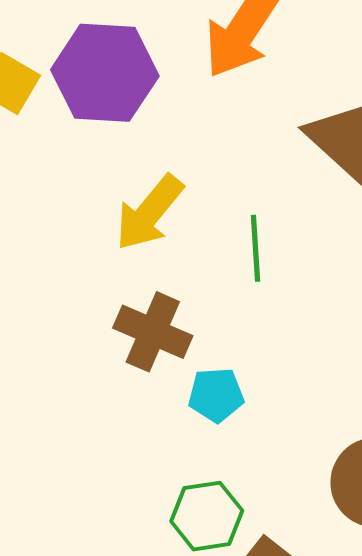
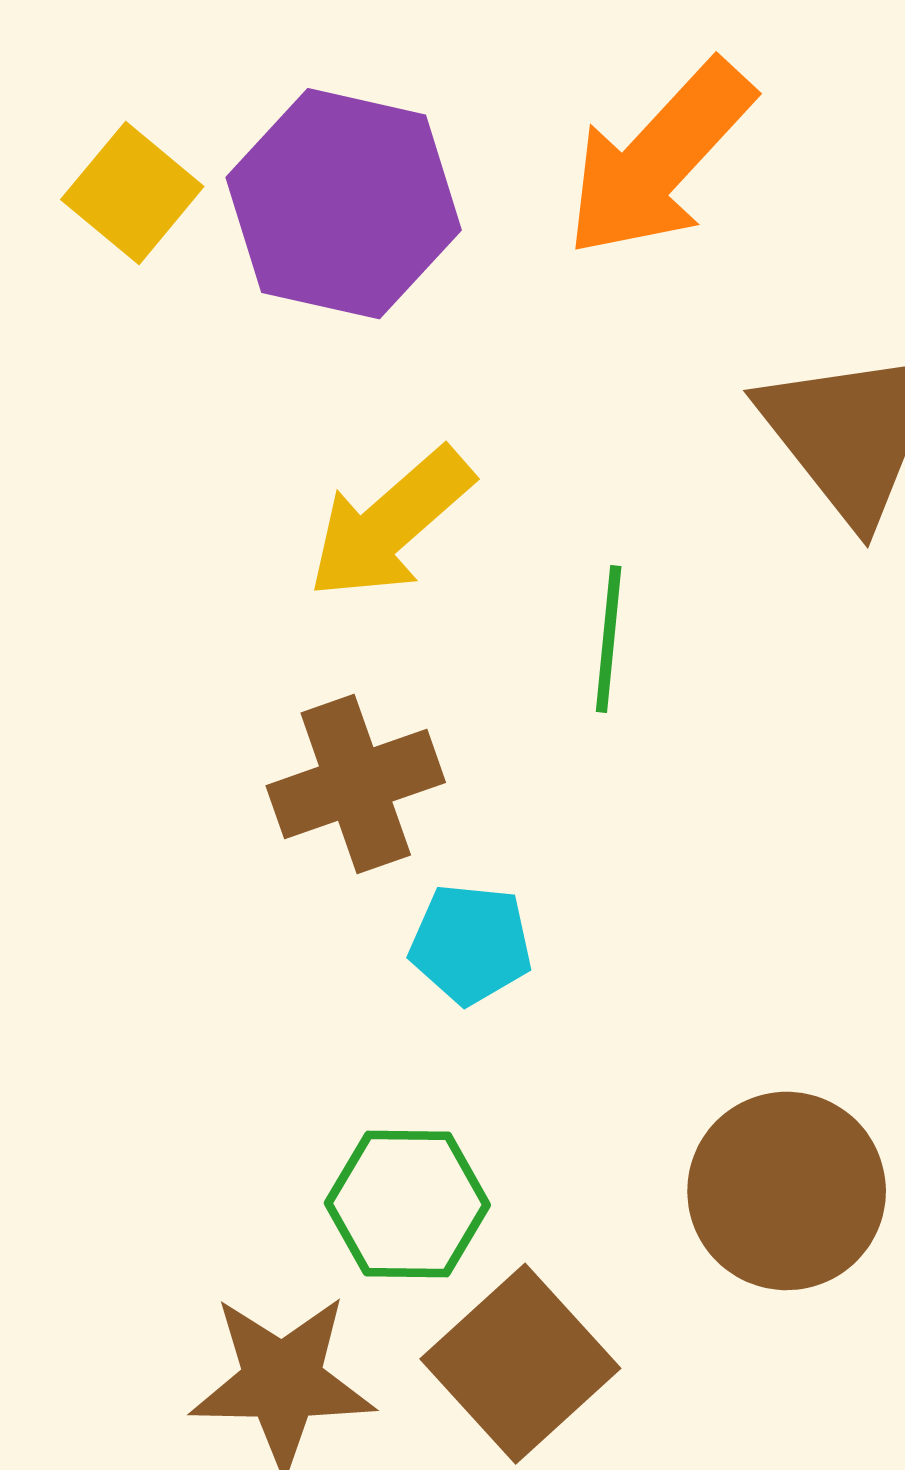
brown cross: (153, 332) -> (356, 784), turned 38

